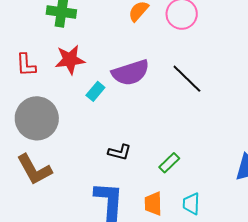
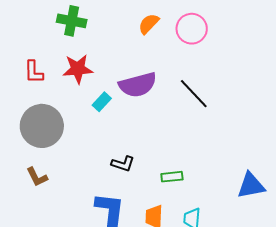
green rectangle: (169, 163) -> (172, 177), turned 35
brown L-shape: (34, 170) -> (37, 177), size x0.6

